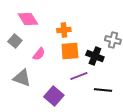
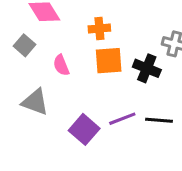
pink semicircle: (39, 54) -> (61, 65), turned 120
purple line: (79, 76) -> (122, 119), moved

